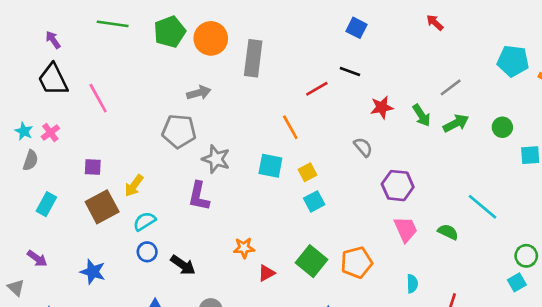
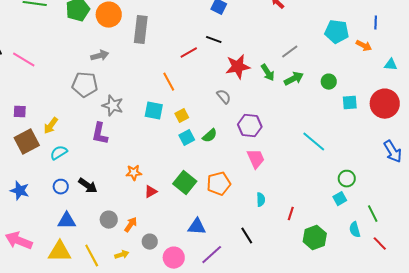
pink line: (98, 98) -> (24, 60), turned -30
red star: (382, 107) -> (238, 67), size x1.4
green semicircle: (448, 232) -> (210, 136), moved, turned 112
blue circle: (147, 252) -> (61, 187), moved

